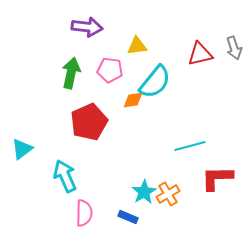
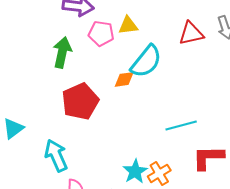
pink pentagon: (110, 70) -> (101, 33), moved

